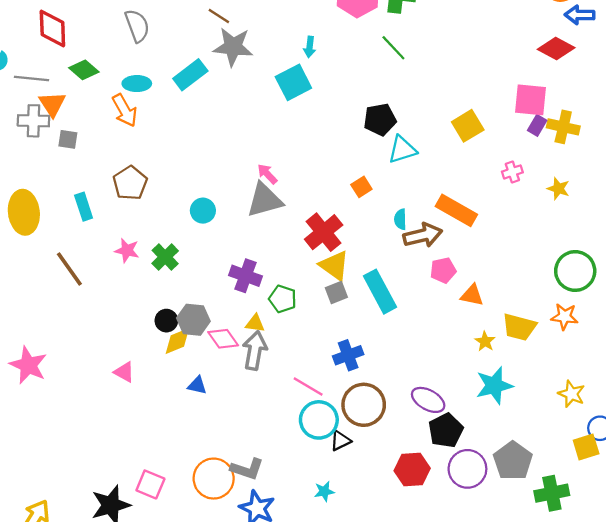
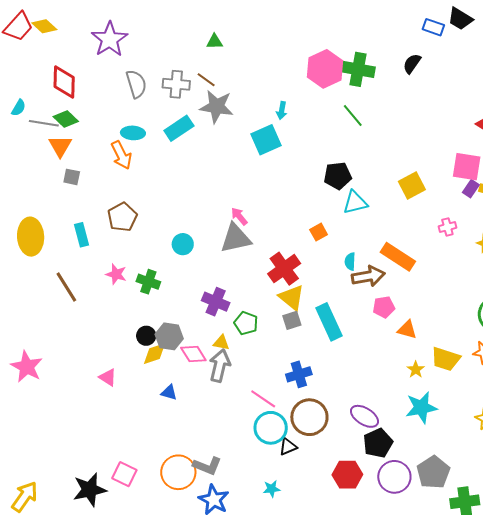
green diamond: (84, 70) -> (66, 119), moved
gray cross: (33, 121) -> (176, 84), moved
green cross: (165, 257) -> (148, 282), turned -30

